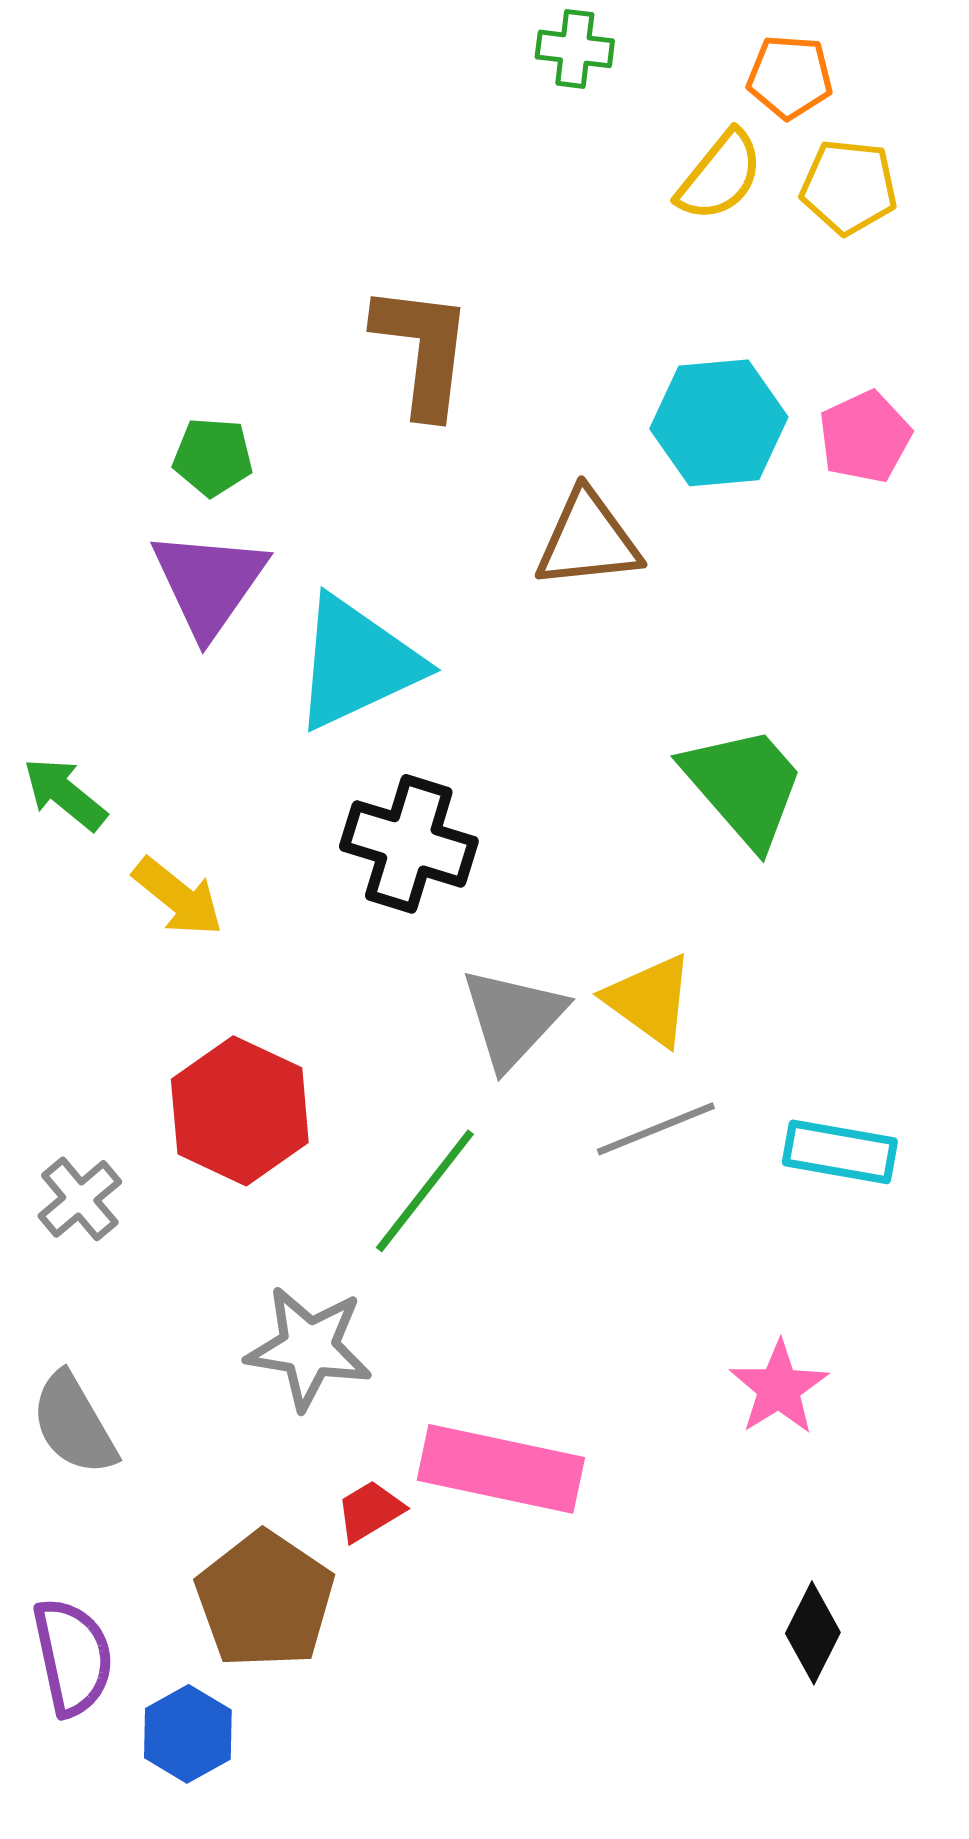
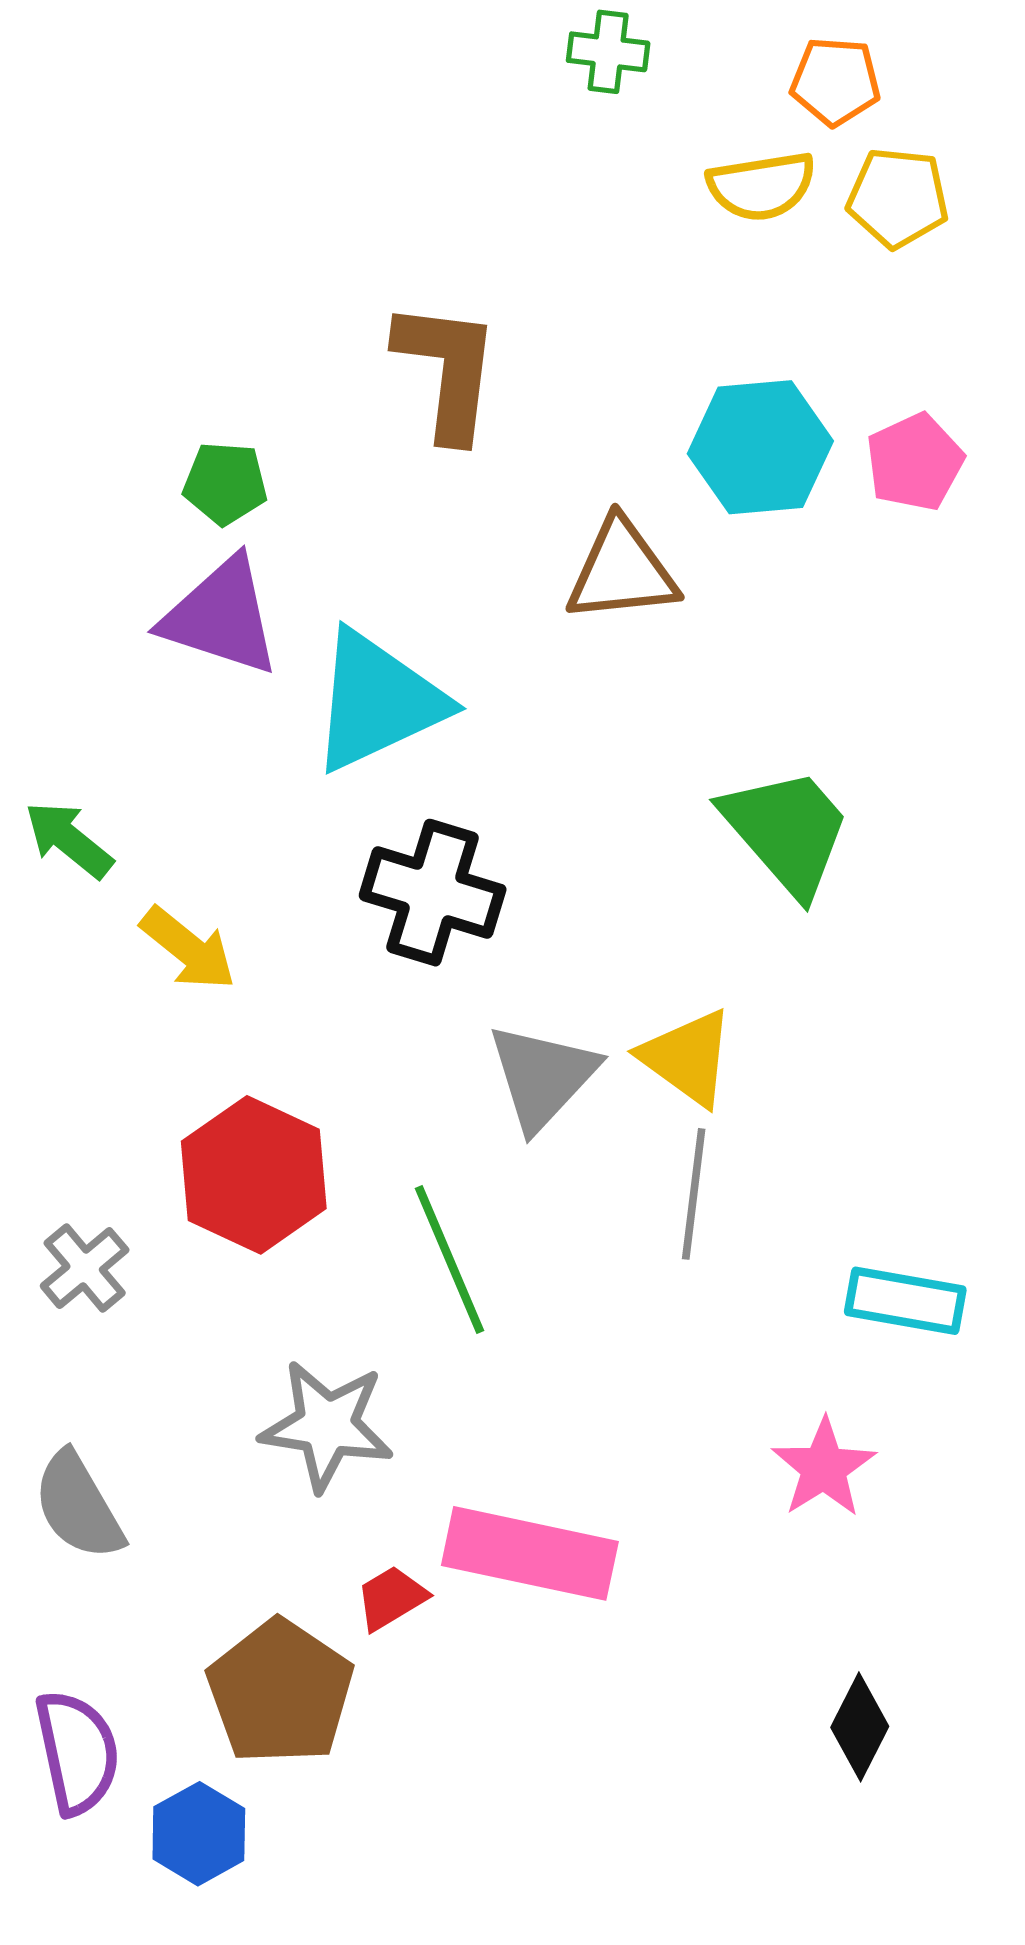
yellow semicircle: (720, 176) -> (761, 186), turned 42
purple triangle: (209, 583) -> (221, 617), turned -47
gray line: (656, 1129) -> (694, 1194), turned -61
cyan rectangle: (840, 1152) -> (905, 1301), moved
green line: (425, 1191) -> (449, 1259), turned -61

